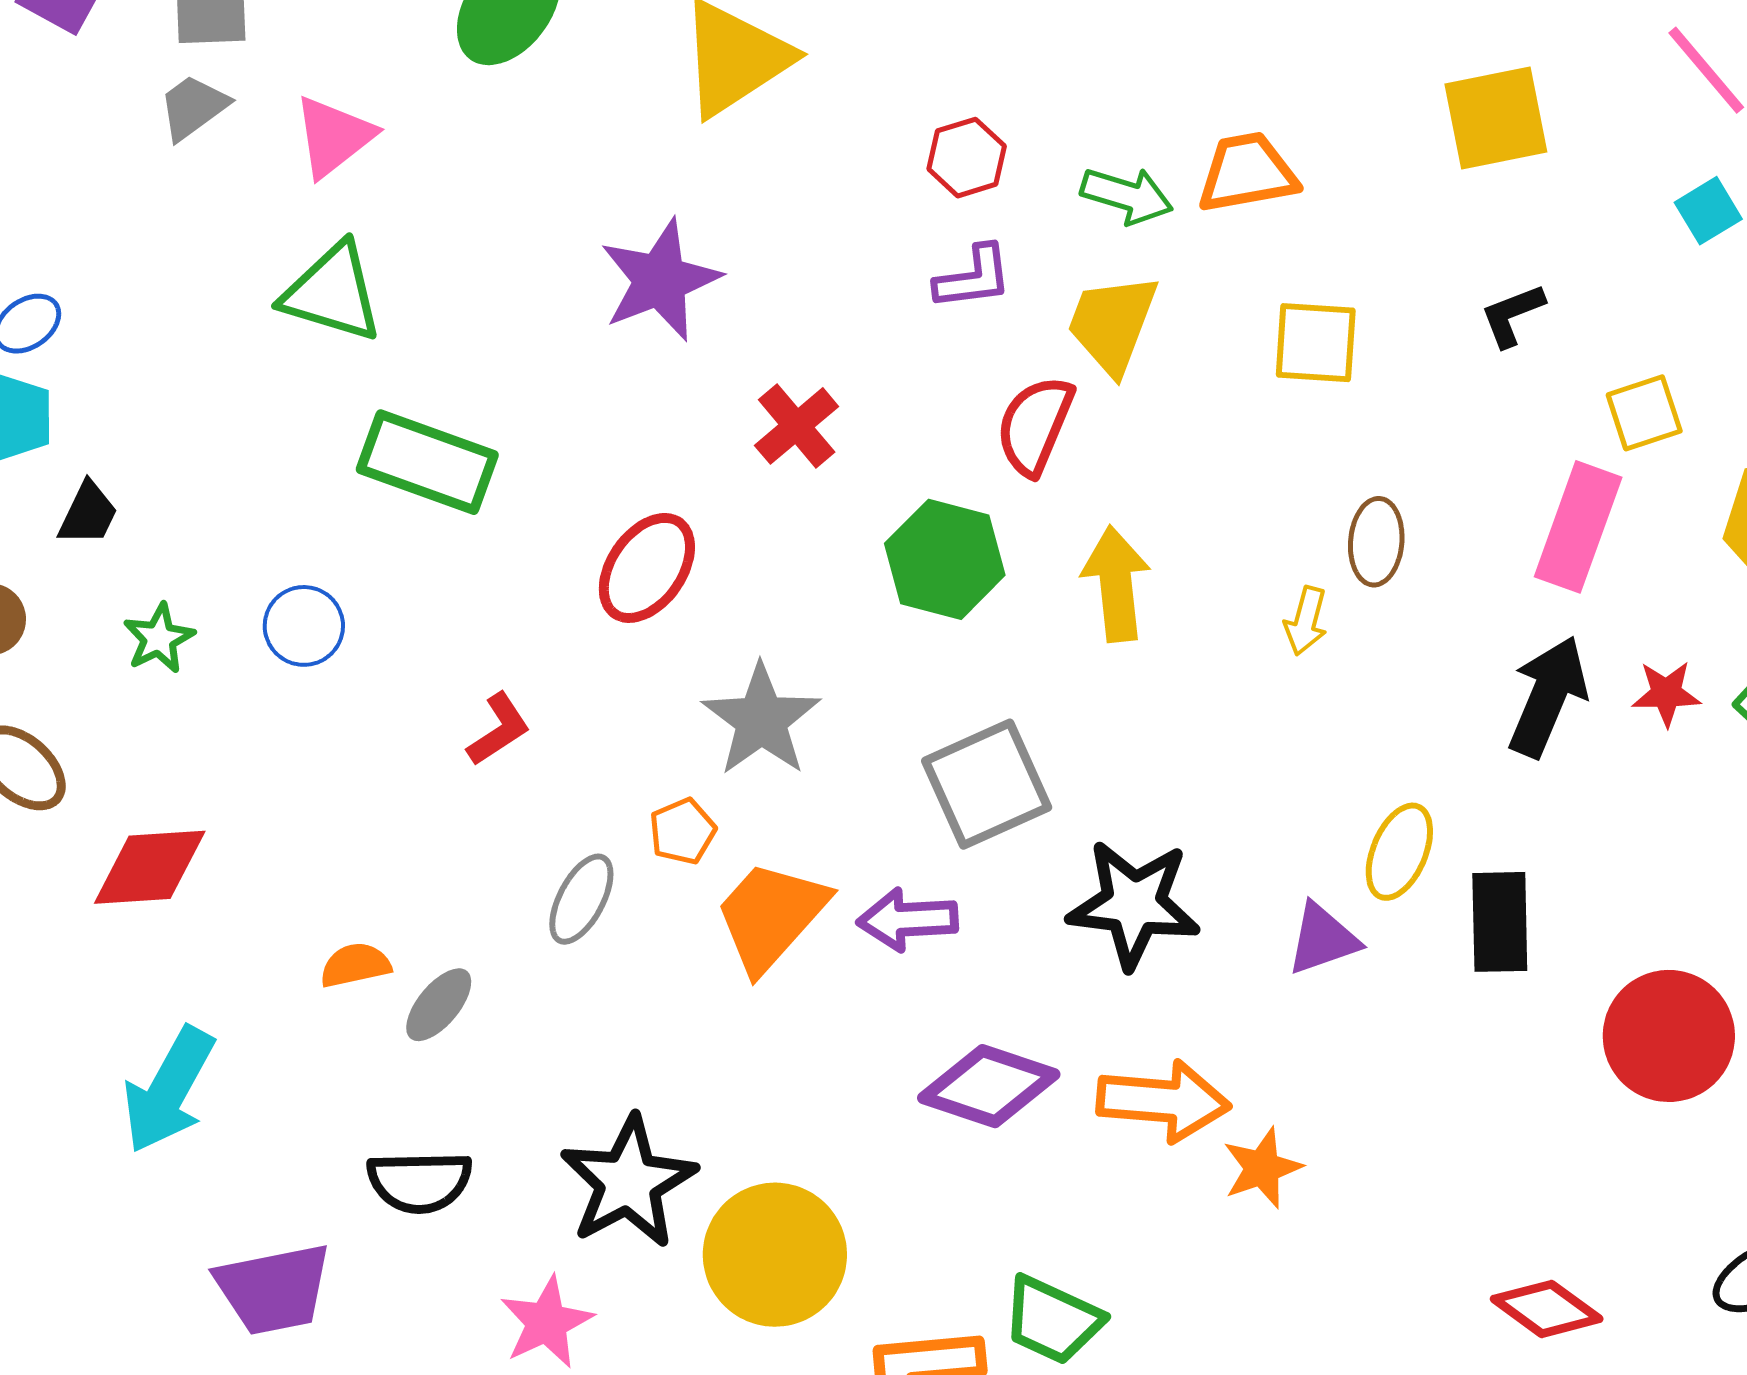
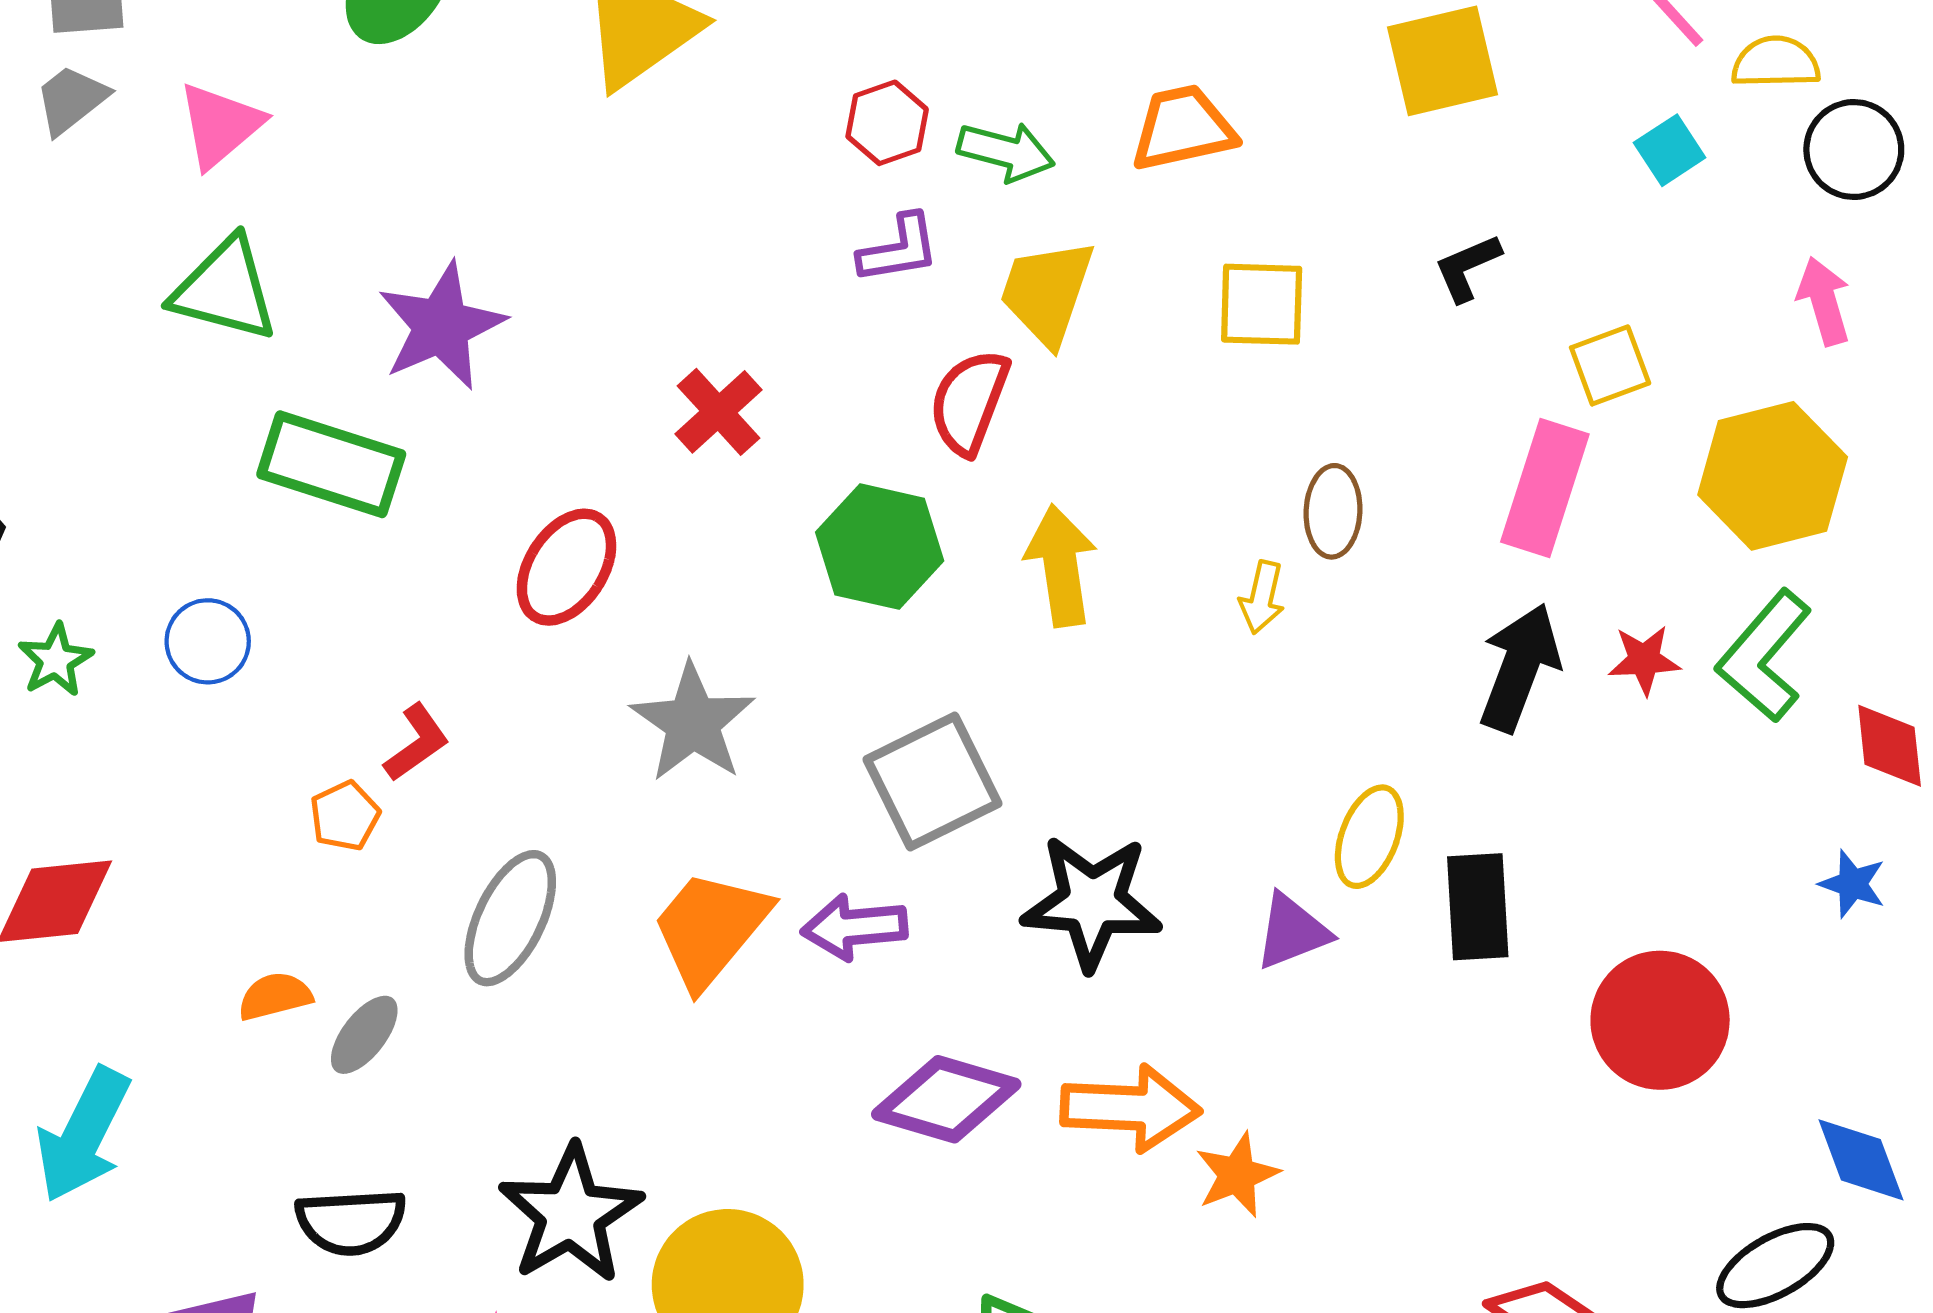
green arrow: (1127, 196) -> (1006, 152), moved
purple star: (660, 280) -> (441, 326), moved
orange pentagon: (683, 831) -> (345, 816), moved
gray ellipse: (581, 899) -> (510, 918), size x1.4

